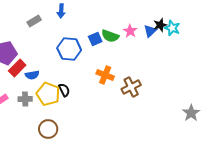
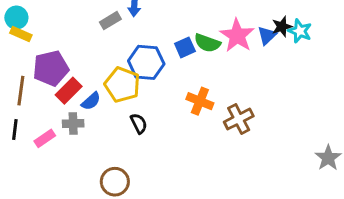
gray rectangle: (34, 21) -> (110, 21), moved
pink star: (130, 31) -> (237, 35), size x1.6
blue semicircle: (32, 75) -> (91, 101), turned -32
yellow pentagon: (48, 94) -> (122, 85), moved
gray cross: (25, 99) -> (73, 123), moved

